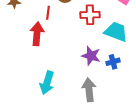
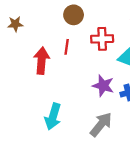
red line: (48, 13) -> (67, 47), moved
gray arrow: (89, 90) -> (101, 125), turned 45

